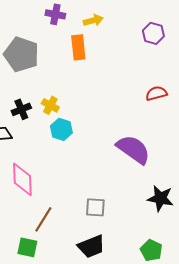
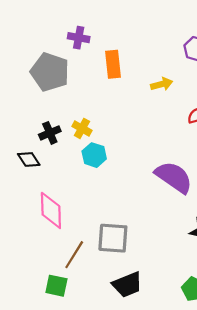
purple cross: (55, 14) -> (79, 38), moved
yellow arrow: (93, 20) -> (162, 84), moved
gray square: (95, 207) -> (113, 238), moved, size x1.4

